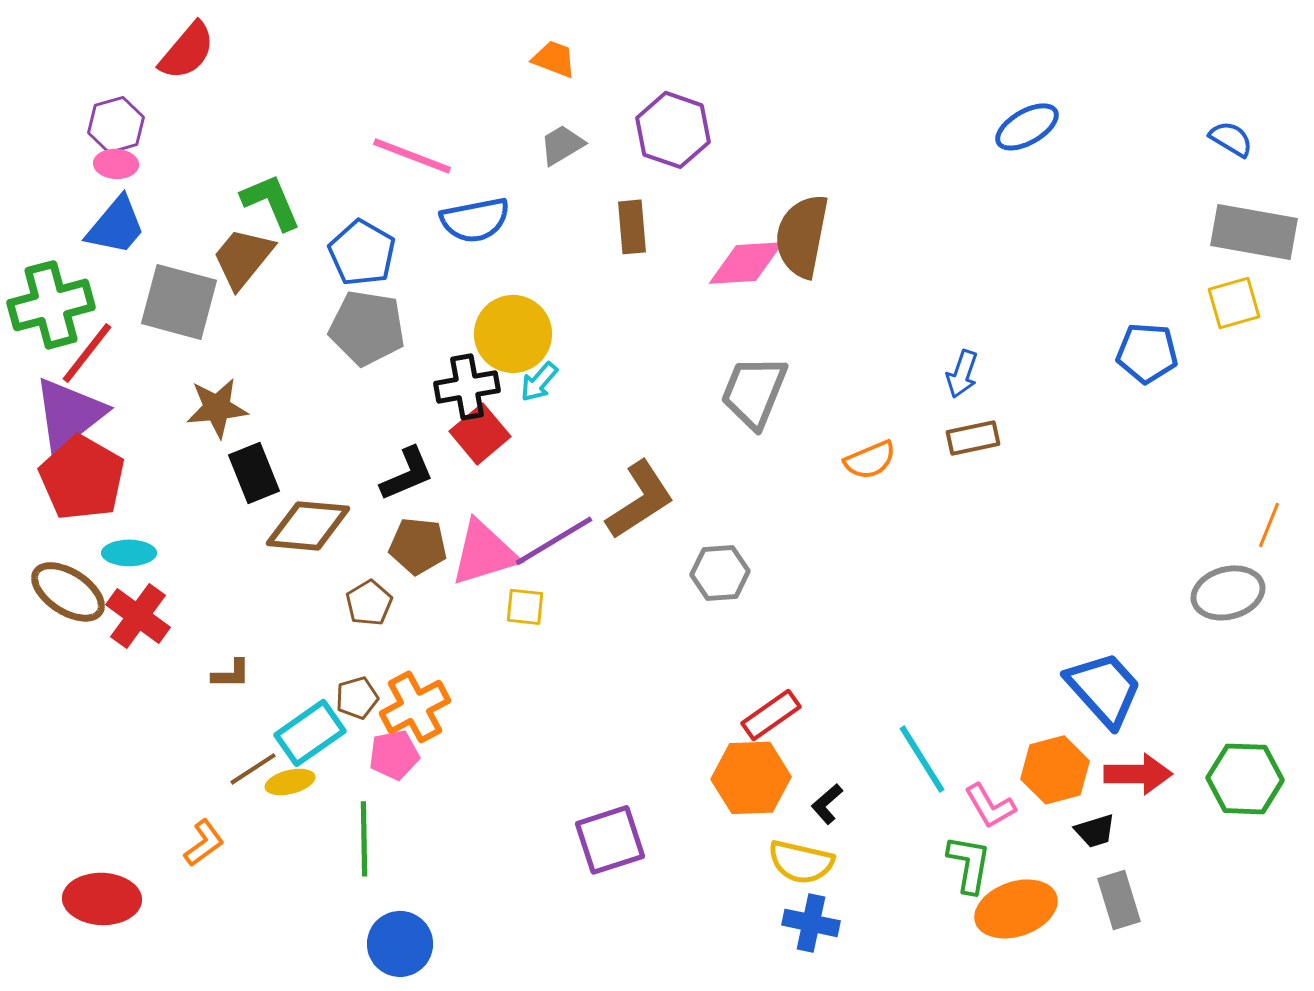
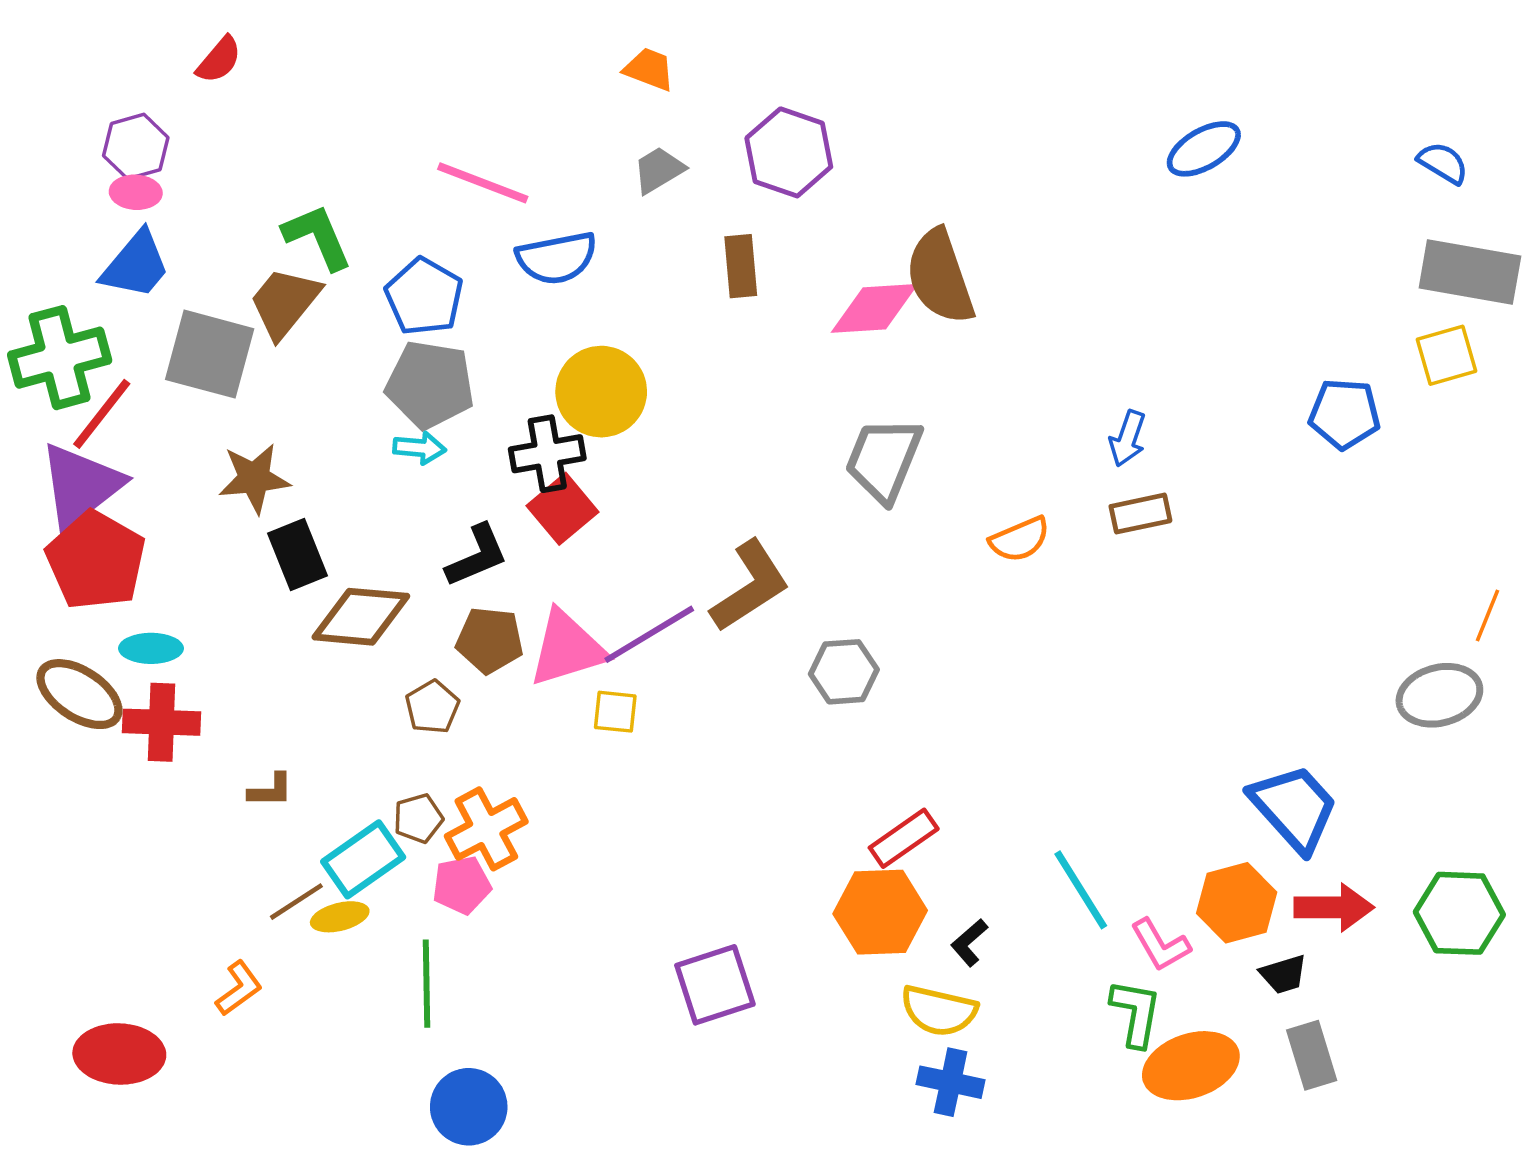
red semicircle: (187, 51) -> (219, 60), size x0.7
brown semicircle: (802, 236) -> (940, 277), turned -30
cyan arrow: (539, 382) -> (419, 448), moved, turned -126
red cross: (138, 616) -> (162, 722), turned -34

